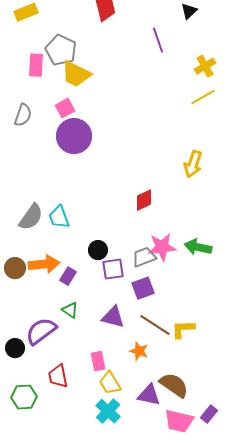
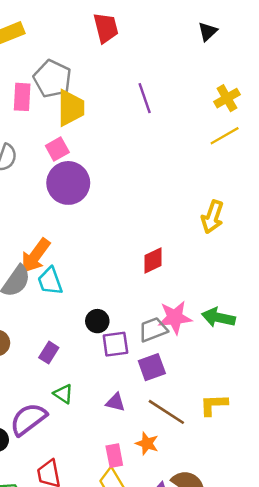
purple line: (158, 40) -> (145, 98), moved
yellow trapezoid: (76, 74) -> (71, 108), turned -116
orange arrow: (44, 264) -> (36, 256), moved, turned 132
purple rectangle: (68, 276) -> (49, 353), moved
purple triangle: (113, 317) -> (115, 402), size x0.7
yellow L-shape: (183, 329) -> (214, 405), moved
pink rectangle: (98, 361) -> (114, 456), moved

